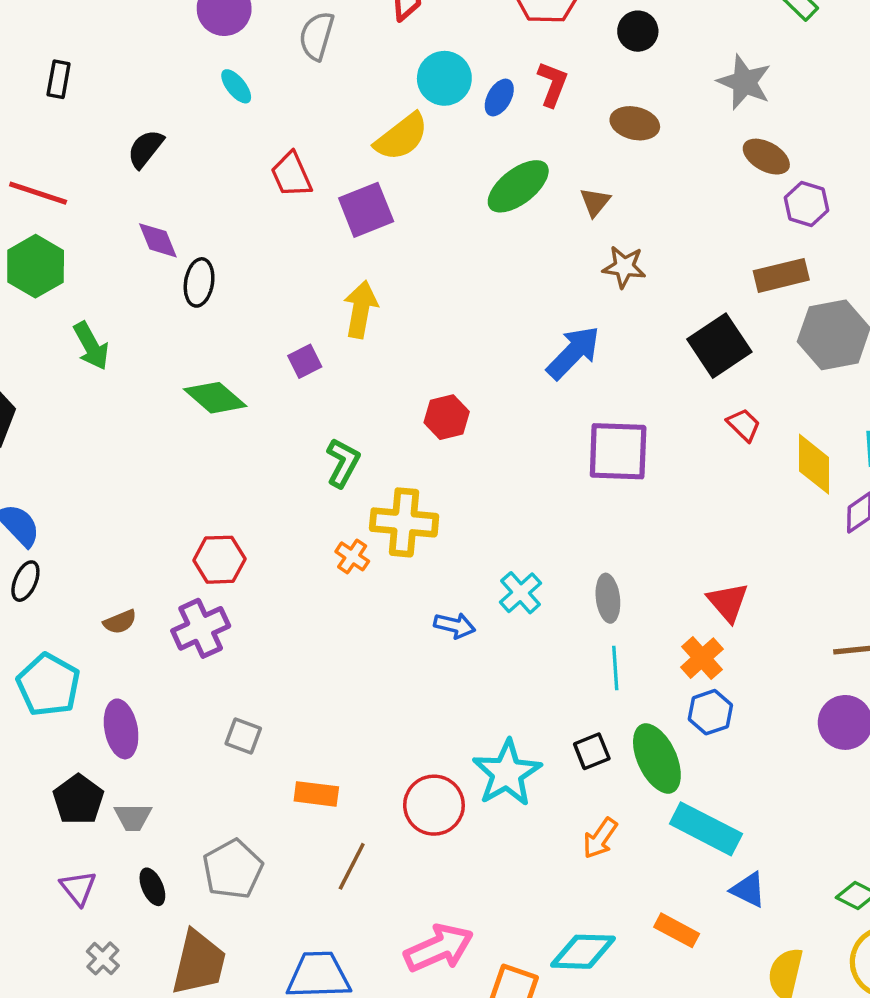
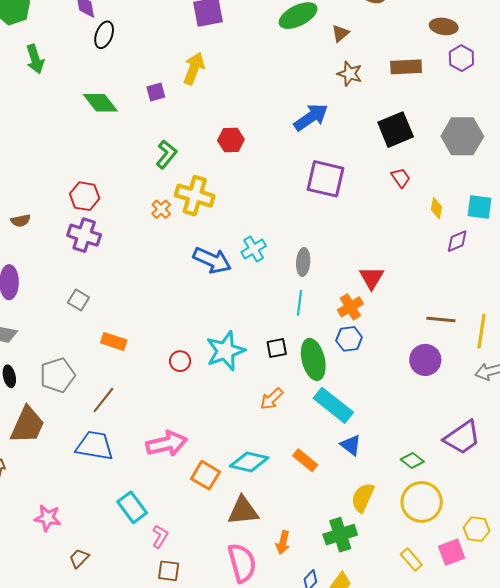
brown ellipse: (766, 157) -> (444, 26), turned -32
brown rectangle: (781, 275) -> (406, 67), moved
yellow diamond: (814, 464) -> (436, 208), size x0.6
blue arrow: (455, 625) -> (212, 260), size x1.6
purple cross: (201, 628) -> (84, 235), moved, turned 32
red circle: (434, 805) -> (180, 361), size x0.6
brown line: (352, 866) -> (103, 400), moved

